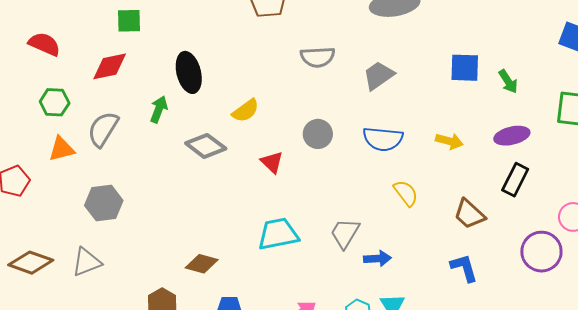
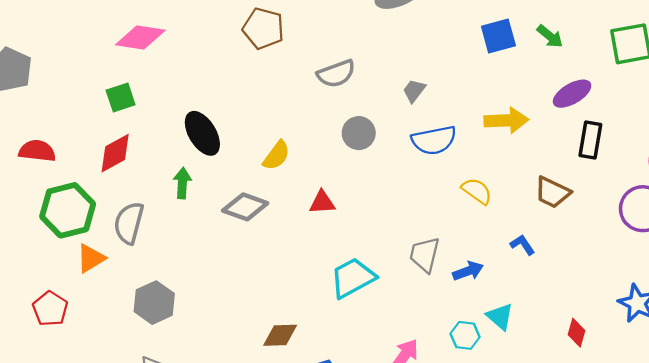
gray trapezoid: (378, 76) -> (414, 91), moved, size x0.7
green hexagon: (55, 102) -> (68, 210), size x1.6
gray circle: (318, 134) -> (359, 133), moved
yellow arrow: (449, 141) -> (506, 120), size x1.4
red triangle: (272, 162) -> (322, 202), turned -30
blue L-shape: (464, 268) -> (522, 245), moved, size x0.7

